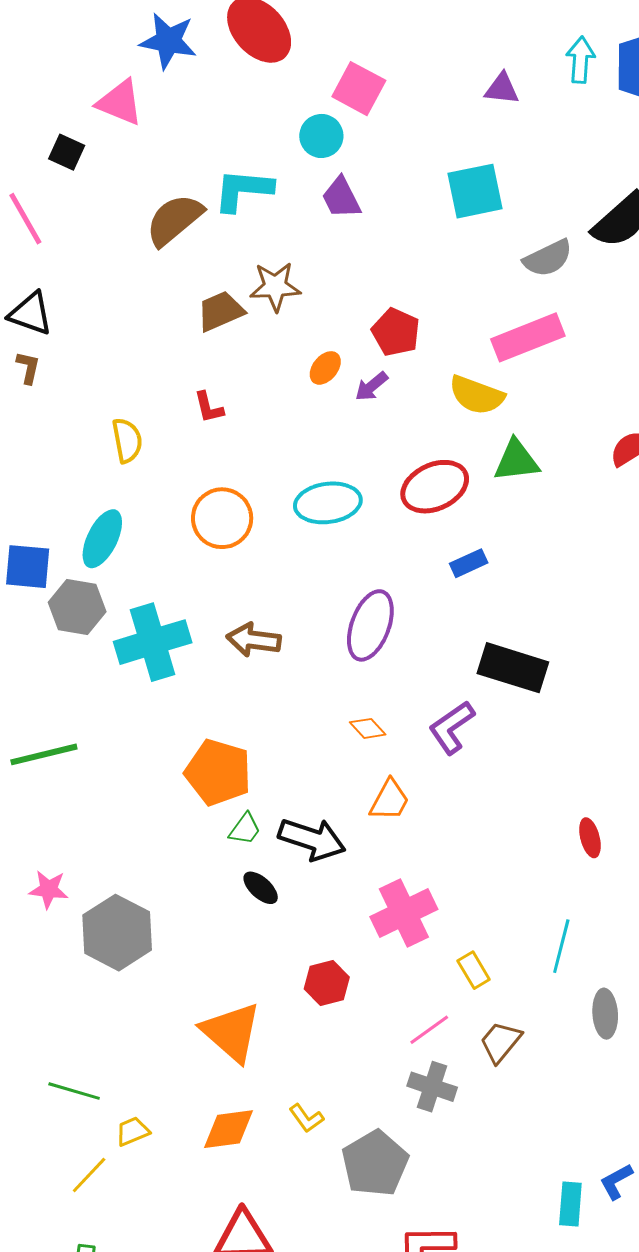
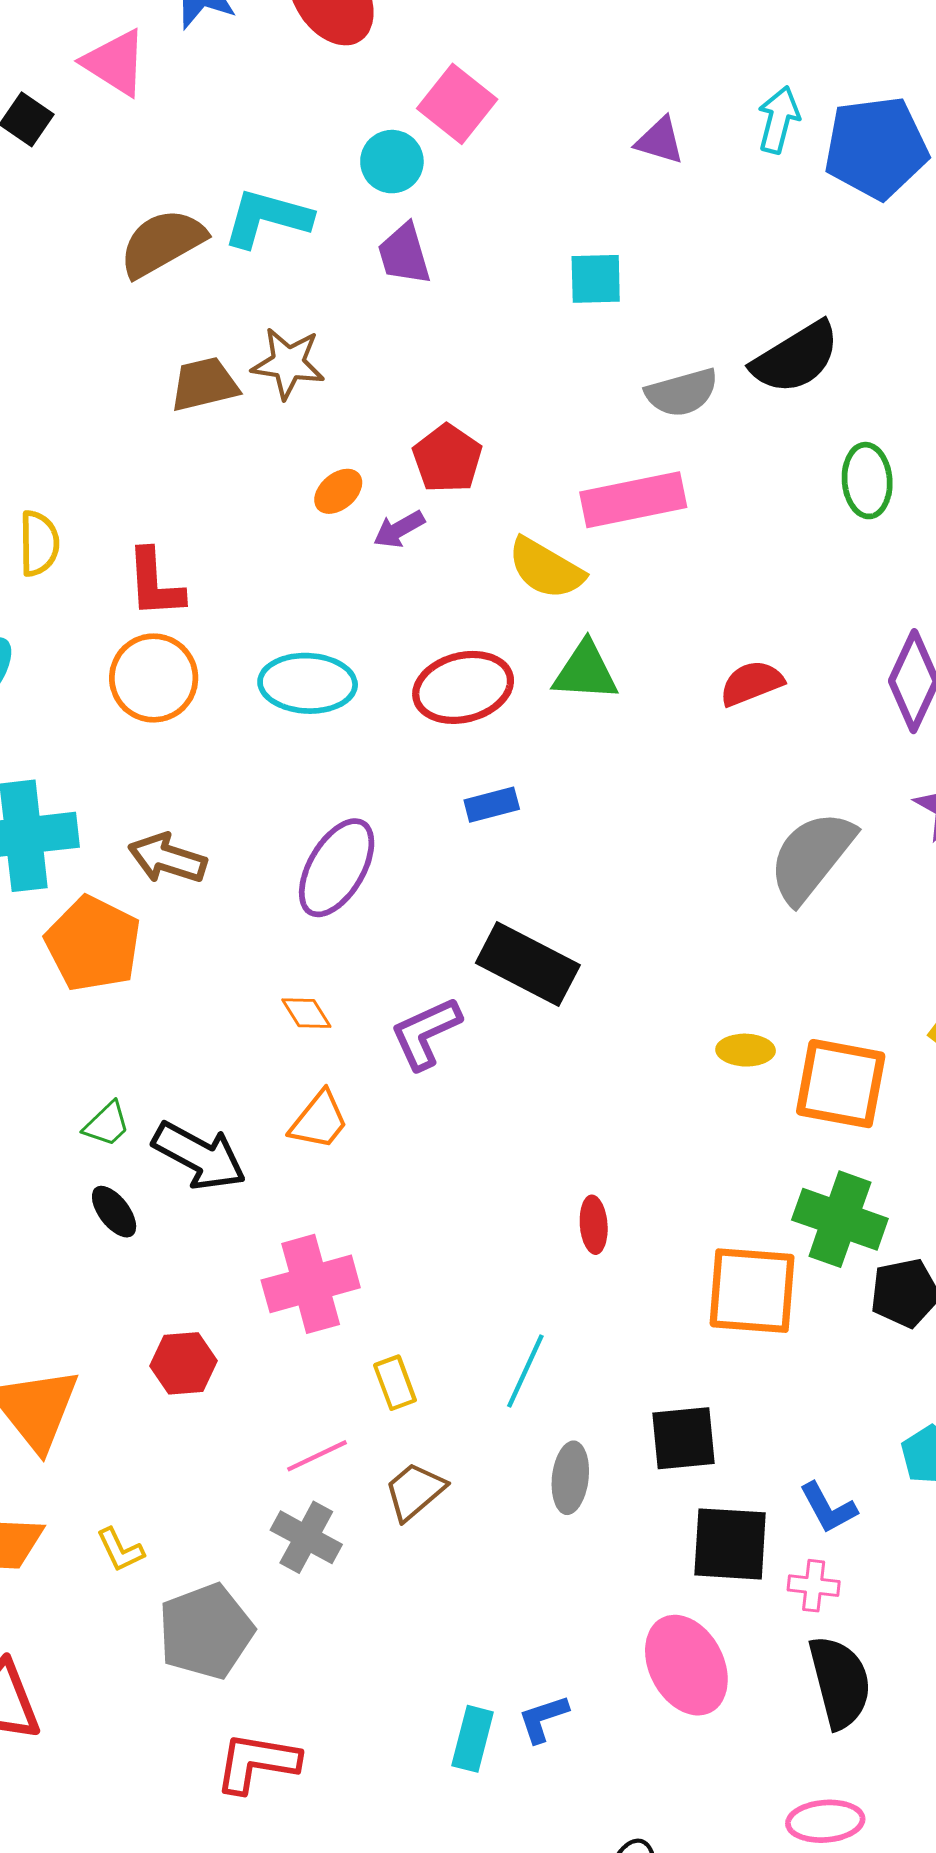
cyan square: (475, 191) -> (596, 279), size x0.7
red L-shape: (209, 407) -> (155, 583), moved, size x1.5
orange pentagon: (218, 772) -> (93, 944), moved

